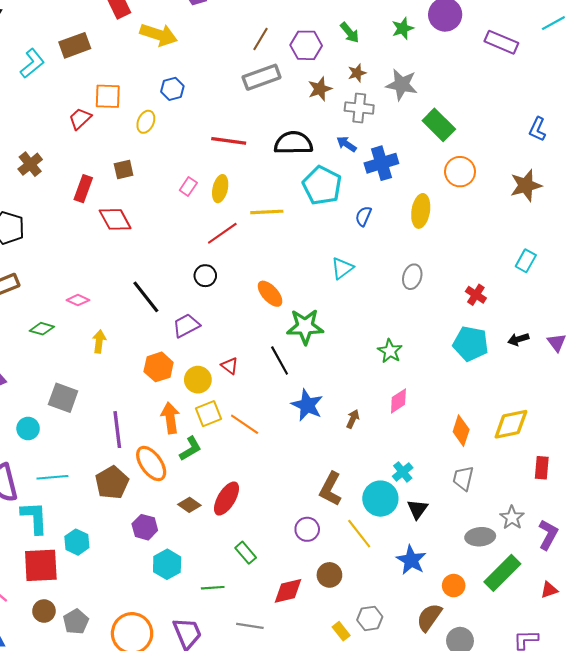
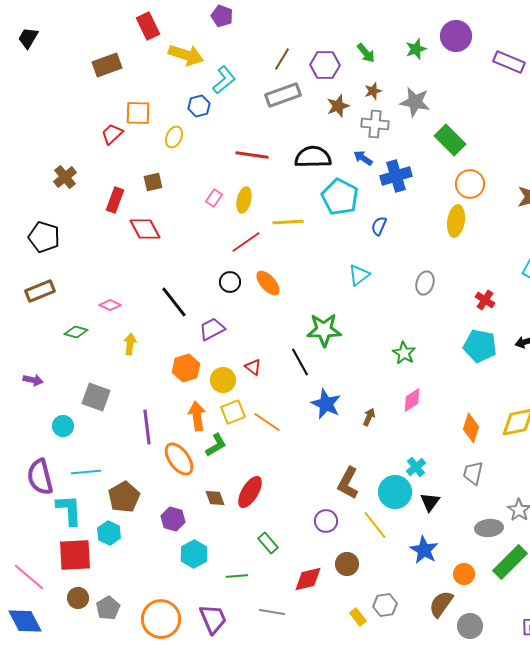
cyan L-shape: (32, 63) -> (224, 80), moved
yellow ellipse: (421, 211) -> (456, 221), moved
orange ellipse: (270, 294) -> (268, 283), moved
brown pentagon: (112, 483) -> (124, 497), moved
brown diamond: (189, 505) -> (215, 498), turned 35

